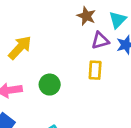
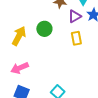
green circle: (50, 85) -> (44, 29), moved

